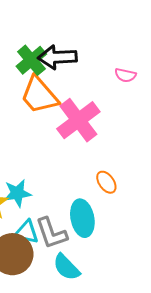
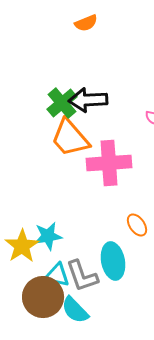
pink cross: (78, 120) -> (109, 163), turned 33
cyan semicircle: (66, 267) -> (75, 310), moved

